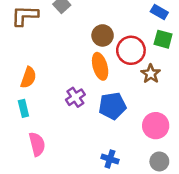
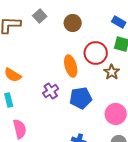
brown circle: (103, 35) -> (73, 23), moved
orange semicircle: (28, 77) -> (13, 75), turned 102

